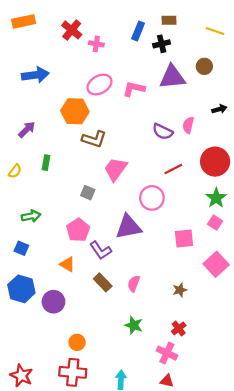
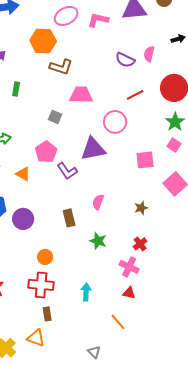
pink trapezoid: (116, 169) -> (81, 95), turned 55
orange triangle: (67, 264) -> (23, 174), moved
brown rectangle: (103, 282) -> (69, 218), moved, turned 30

